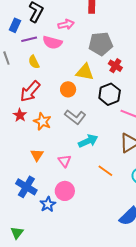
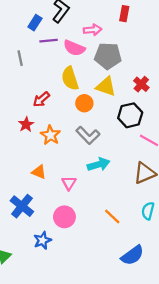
gray pentagon: (101, 44) -> (108, 56), moved
yellow semicircle: (34, 62) -> (70, 78), moved, size x1.5
red arrow: (30, 91) -> (41, 99), size x0.7
orange triangle: (37, 155) -> (39, 172), turned -48
orange line: (105, 171) -> (112, 217), moved
blue star: (48, 204) -> (42, 240), moved

